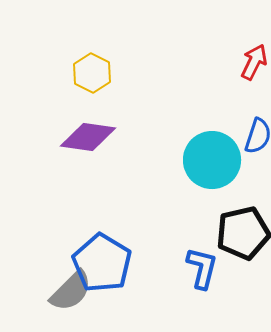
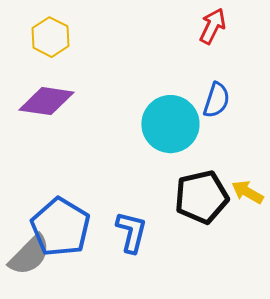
blue L-shape: (202, 268) -> (131, 232), moved

